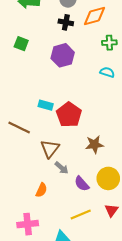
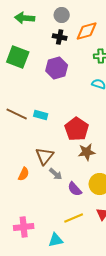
green square: (21, 44) -> (18, 57), size x1.6
red pentagon: (69, 115) -> (77, 129), moved
brown line: (19, 127) -> (17, 114), moved
orange semicircle: (41, 190) -> (24, 174), moved

